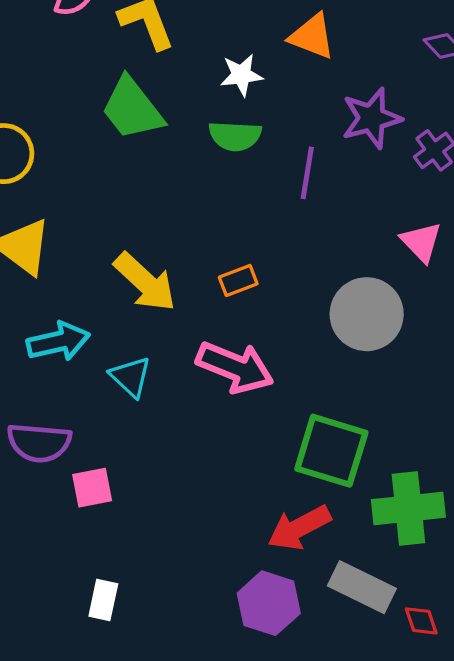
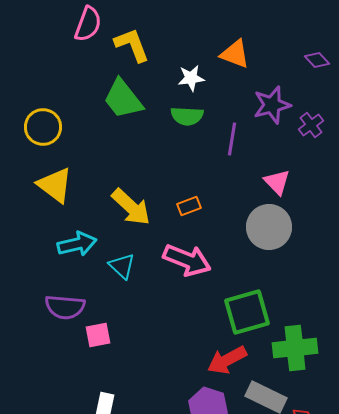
pink triangle: (421, 242) -> (277, 182), moved
green square: (331, 451) -> (247, 312), turned -33

